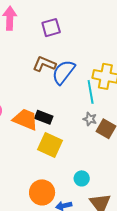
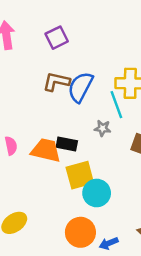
gray star: (90, 119) -> (103, 128), moved
yellow square: (50, 145) -> (80, 175), turned -30
cyan circle: (82, 178) -> (97, 193), moved, size x1.5

